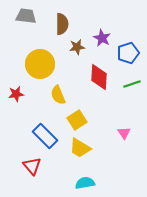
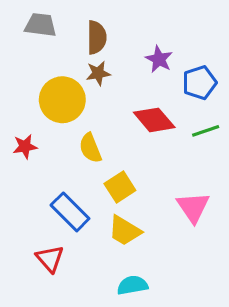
brown star: (77, 47) -> (98, 73), moved
red diamond: (99, 77) -> (154, 120), turned -44
pink triangle: (124, 133) -> (193, 207), size x1.6

